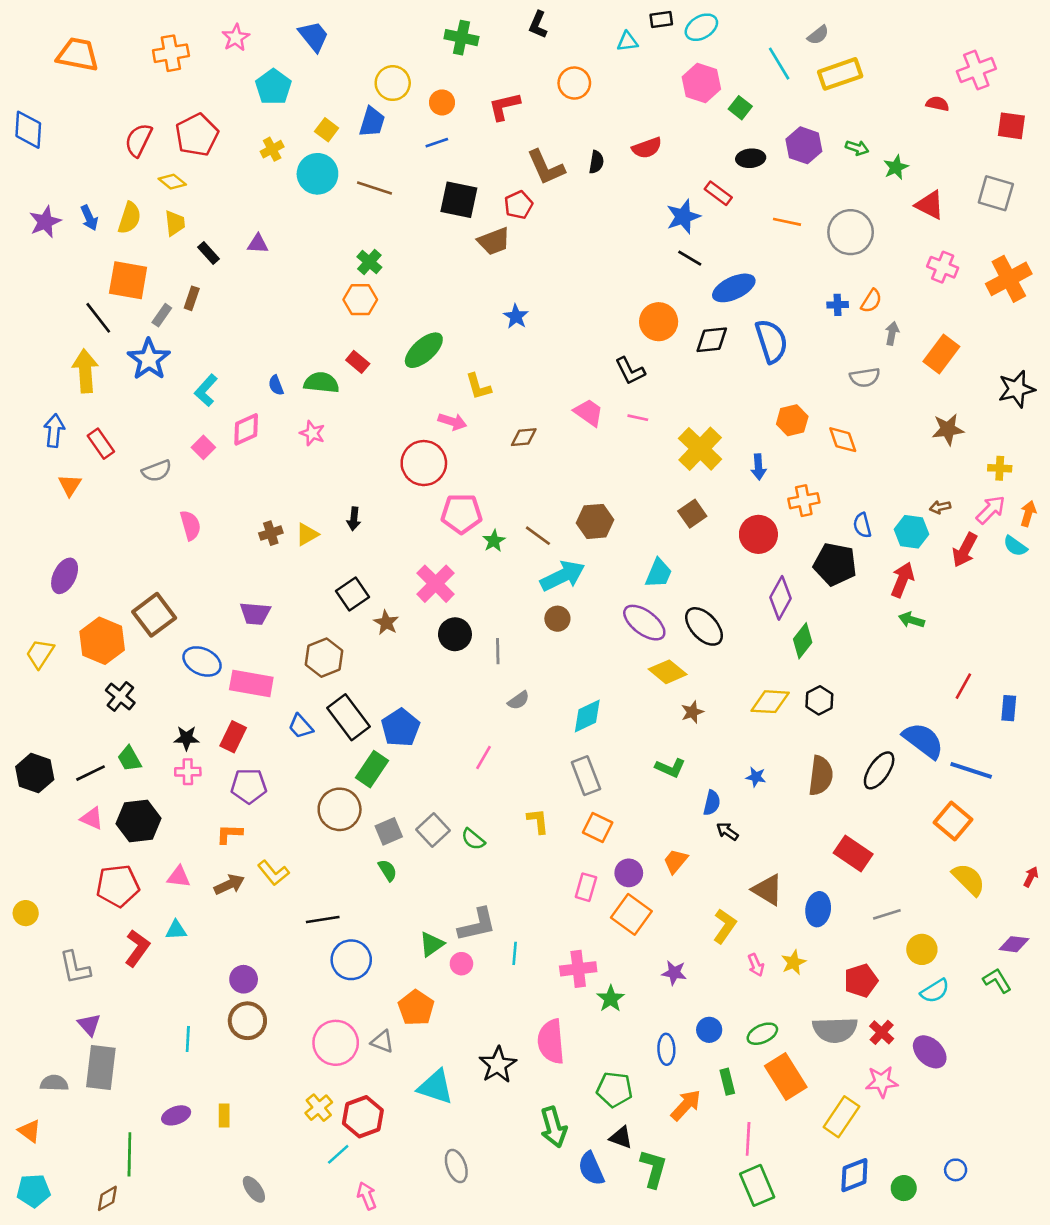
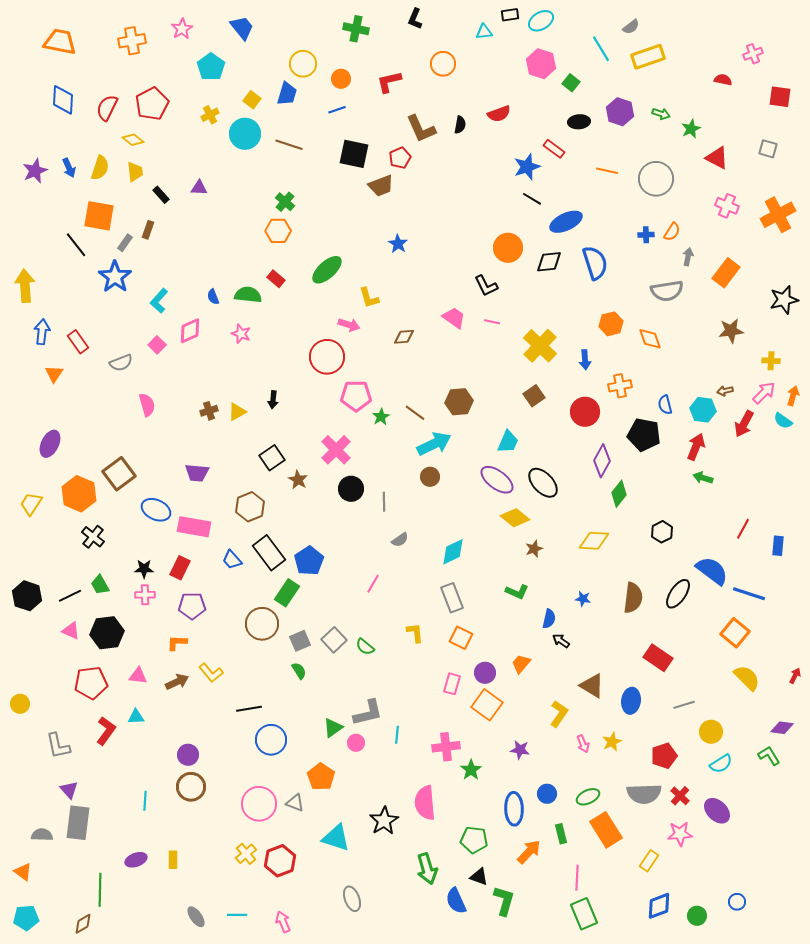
pink cross: (976, 70) -> (753, 54), size x0.7
blue diamond: (28, 130) -> (63, 100), moved
gray square: (996, 193) -> (768, 149), size x0.7
yellow arrow: (85, 371) -> (25, 286), moved
gray semicircle: (865, 377) -> (667, 291), size x1.4
black hexagon: (819, 700) -> (662, 532), moved
blue ellipse: (666, 1049) -> (514, 809), size x1.4
yellow rectangle: (841, 1117) -> (649, 861), size x0.7
cyan line: (338, 1154) -> (237, 915), moved, turned 42

